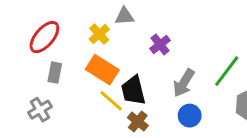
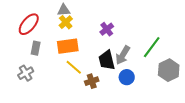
gray triangle: (124, 16) -> (64, 10), moved
orange rectangle: (102, 70) -> (68, 46), turned -40
black trapezoid: (133, 90) -> (107, 60), moved
brown cross: (138, 121) -> (92, 81), turned 32

